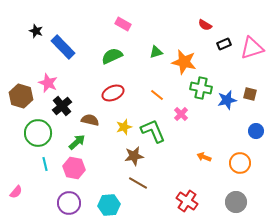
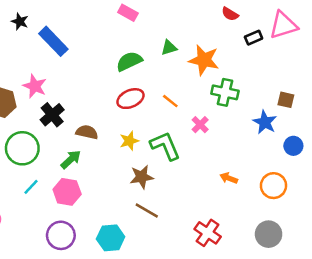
pink triangle: (252, 48) -> (283, 25), moved
green semicircle: (112, 56) -> (129, 61), moved
red ellipse: (113, 93) -> (130, 99), moved
blue star: (227, 100) -> (265, 122), moved, turned -30
cyan line: (45, 164) -> (31, 187), turned 56

